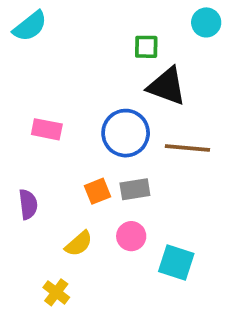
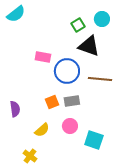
cyan circle: (206, 22) -> (102, 19), moved
green square: (146, 47) -> (78, 25), turned -32
pink rectangle: (47, 129) -> (43, 57), moved

